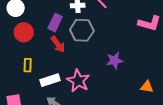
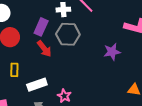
purple star: (115, 60) -> (112, 52), moved
pink star: (78, 81) -> (64, 96), moved, size x0.6

